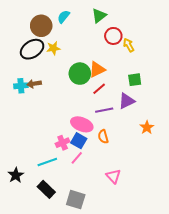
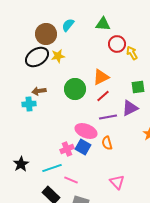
green triangle: (99, 16) -> (103, 24), turned 42
green circle: (80, 74) -> (75, 89), moved
cyan cross: (21, 86) -> (29, 104), moved
pink line: (77, 158) -> (71, 180), moved, turned 72
black star: (16, 175) -> (21, 164), moved

